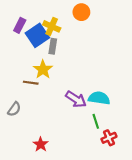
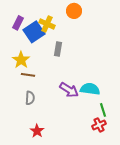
gray rectangle: (53, 46) -> (58, 49), moved
yellow star: (43, 69) -> (21, 60), moved
gray semicircle: (14, 109) -> (30, 98), moved, turned -32
green line: (96, 121) -> (103, 110), moved

